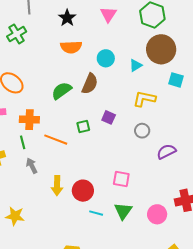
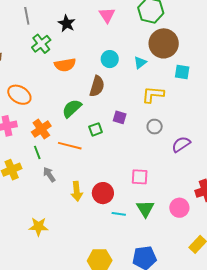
green cross: (17, 34) -> (41, 44), moved
orange semicircle: (71, 47) -> (65, 65), moved
green semicircle: (62, 91) -> (72, 108), moved
orange cross: (29, 120) -> (41, 129), turned -30

